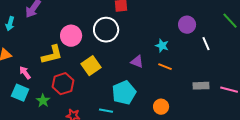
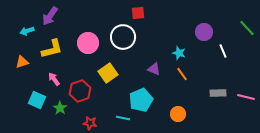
cyan arrow: (10, 24) -> (27, 31), turned 56
yellow L-shape: (52, 55) -> (52, 49), moved
orange line: (165, 67) -> (182, 74), turned 32
pink arrow: (25, 73) -> (54, 79), moved

